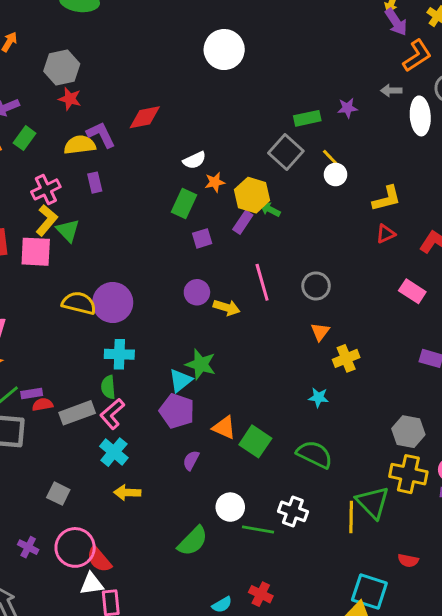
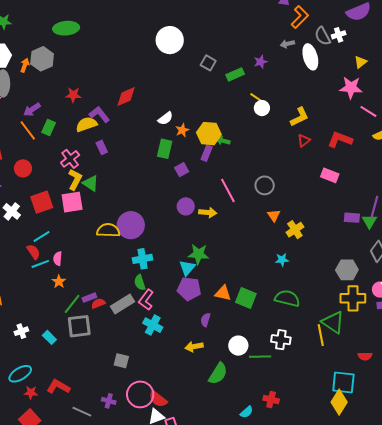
gray hexagon: (62, 67) -> (42, 59), moved
gray square: (286, 152) -> (208, 63), moved, size x0.7
yellow arrow: (127, 493) -> (194, 347), moved

